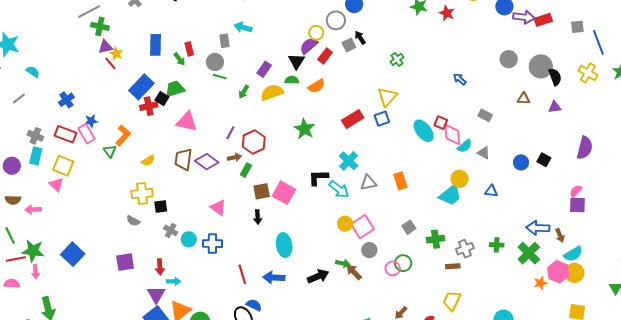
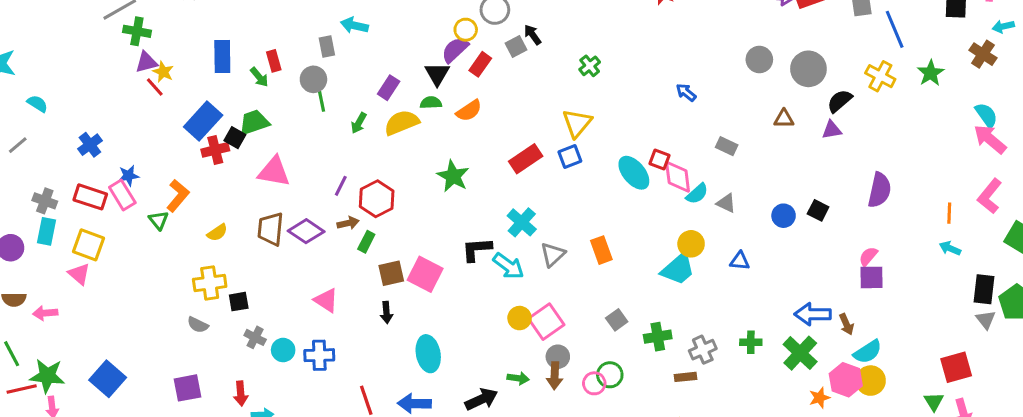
green line: (220, 77) -> (321, 101), turned 64
black semicircle: (555, 77) -> (840, 101), moved, turned -108
gray triangle: (368, 183) -> (553, 254), turned -30
brown arrow: (354, 272) -> (555, 376), moved, turned -132

